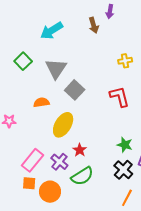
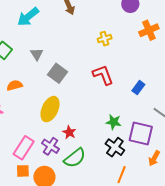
gray triangle: (56, 69) -> (37, 54), size x0.6
orange semicircle: (41, 102) -> (15, 85), moved

